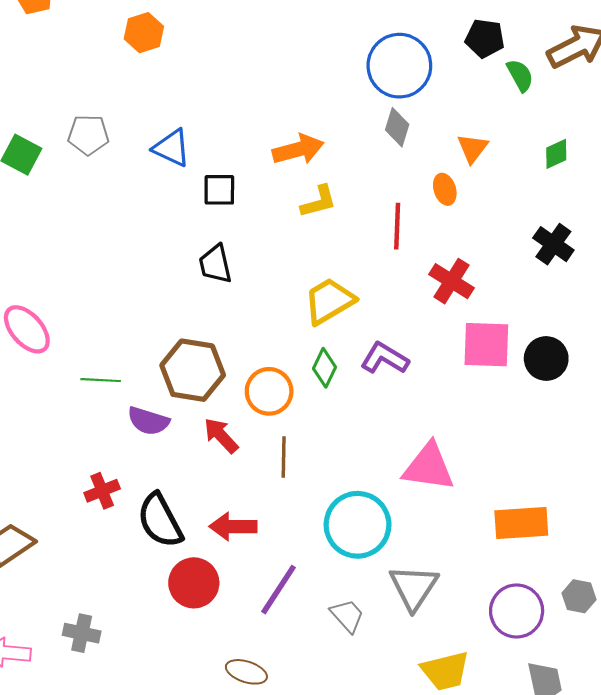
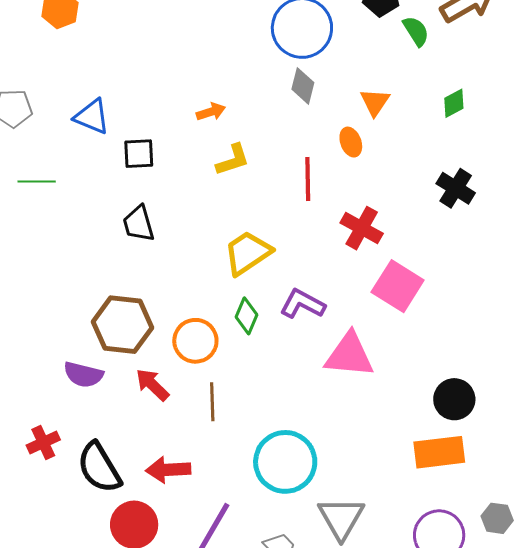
orange arrow: (298, 149) -> (211, 112), size x0.6
pink square: (486, 345) -> (398, 286), turned 33
black circle: (546, 359) -> (454, 399), moved
green line: (101, 380) -> (37, 182), moved
pink triangle: (429, 467) -> (349, 355), moved

